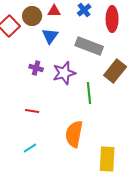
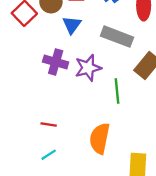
purple cross: (36, 68) -> (56, 62), size x1.5
red line: (32, 111) -> (49, 125), moved

